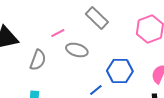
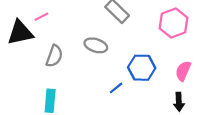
pink line: (58, 33) -> (42, 17), moved

